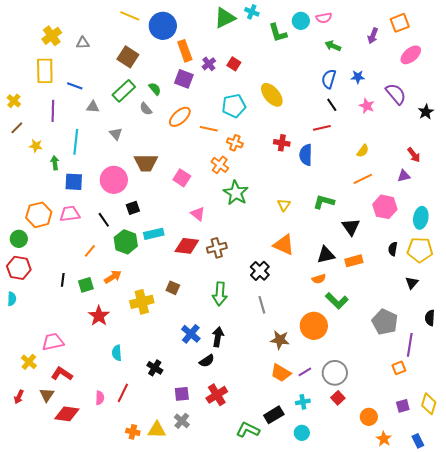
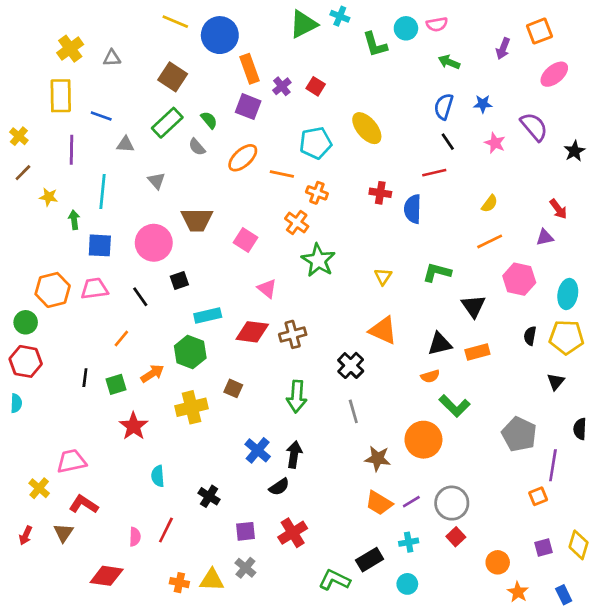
green hexagon: (126, 242) -> (190, 352), moved
red diamond: (67, 414) -> (107, 576), moved

